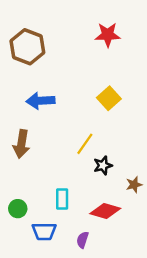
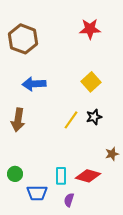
black star: (103, 165) -> (94, 117), moved
cyan rectangle: (62, 199) -> (61, 176), moved

